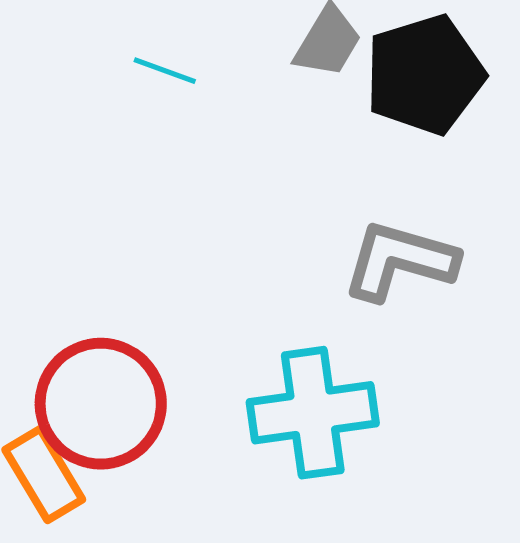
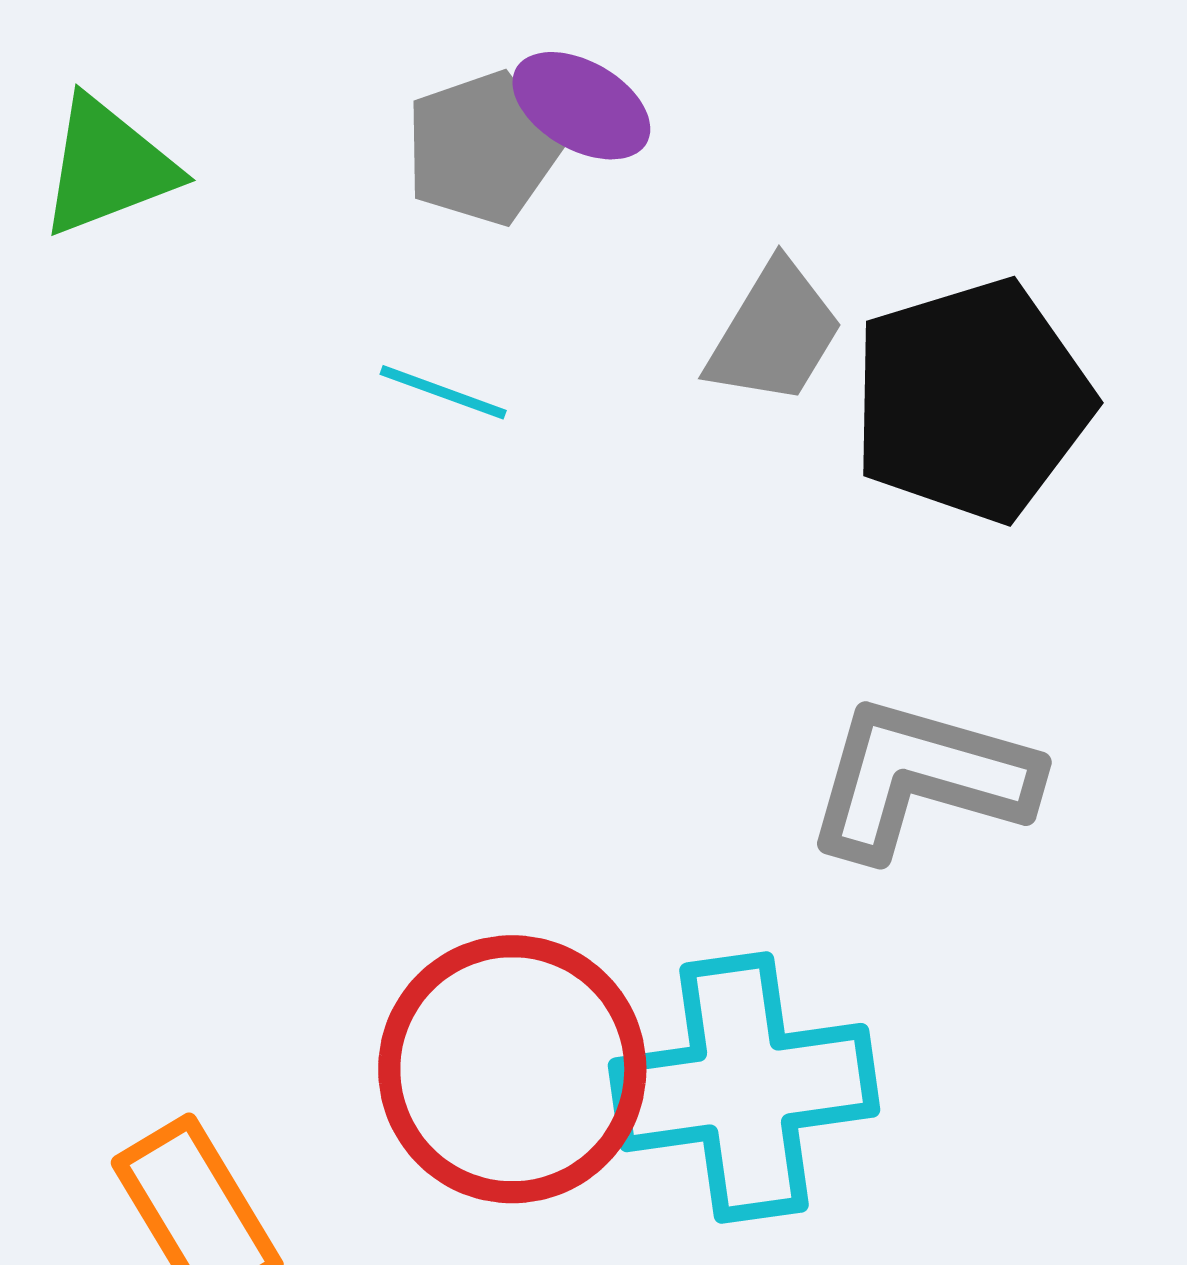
red circle: (101, 404) -> (512, 1069), moved

